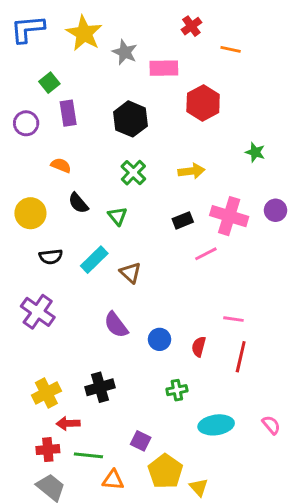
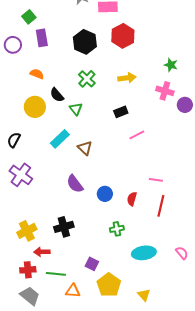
red hexagon: (203, 103) -> (123, 36), moved
black semicircle: (78, 203) -> (57, 95), moved
yellow circle: (30, 213) -> (35, 107), moved
pink cross: (229, 216) -> (165, 91), moved, size x0.7
black semicircle: (51, 257) -> (14, 140), moved, turned 126
yellow triangle: (199, 487) -> (144, 295), moved

